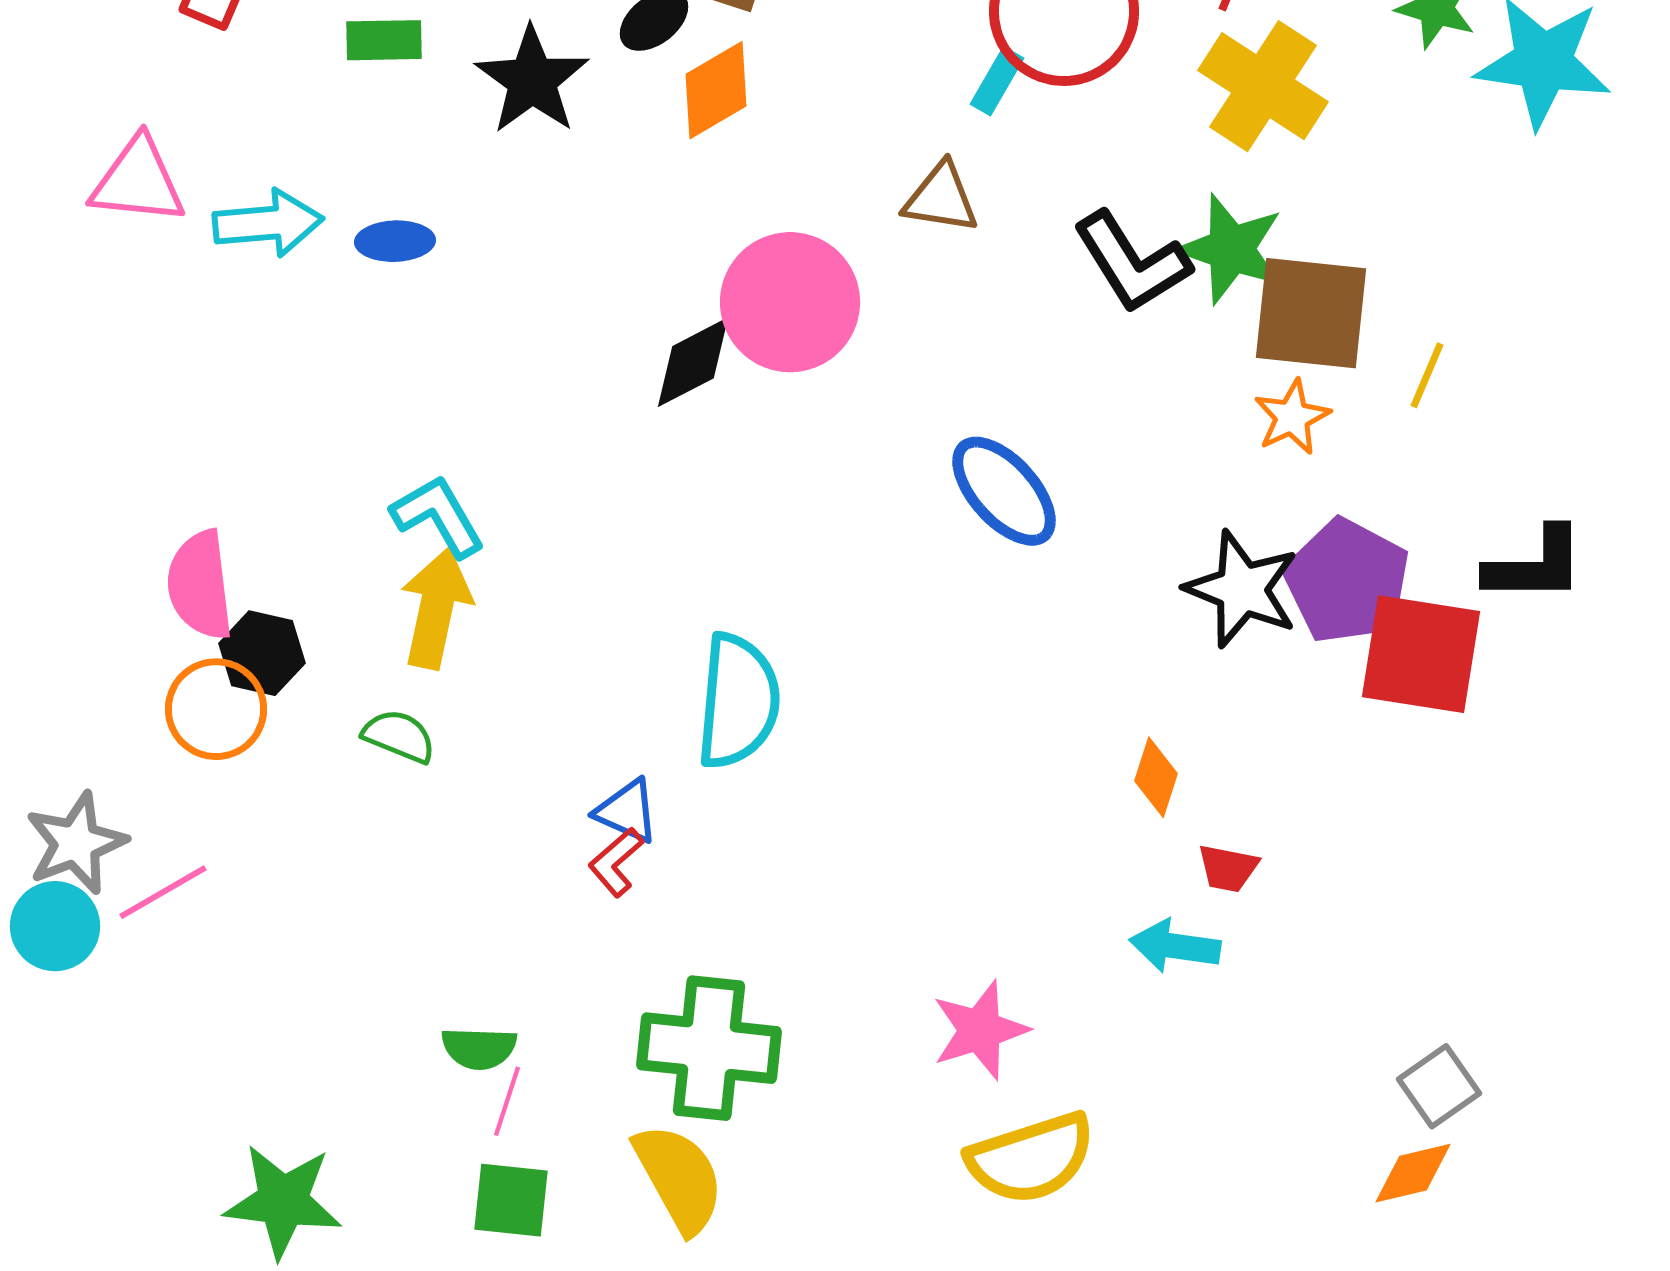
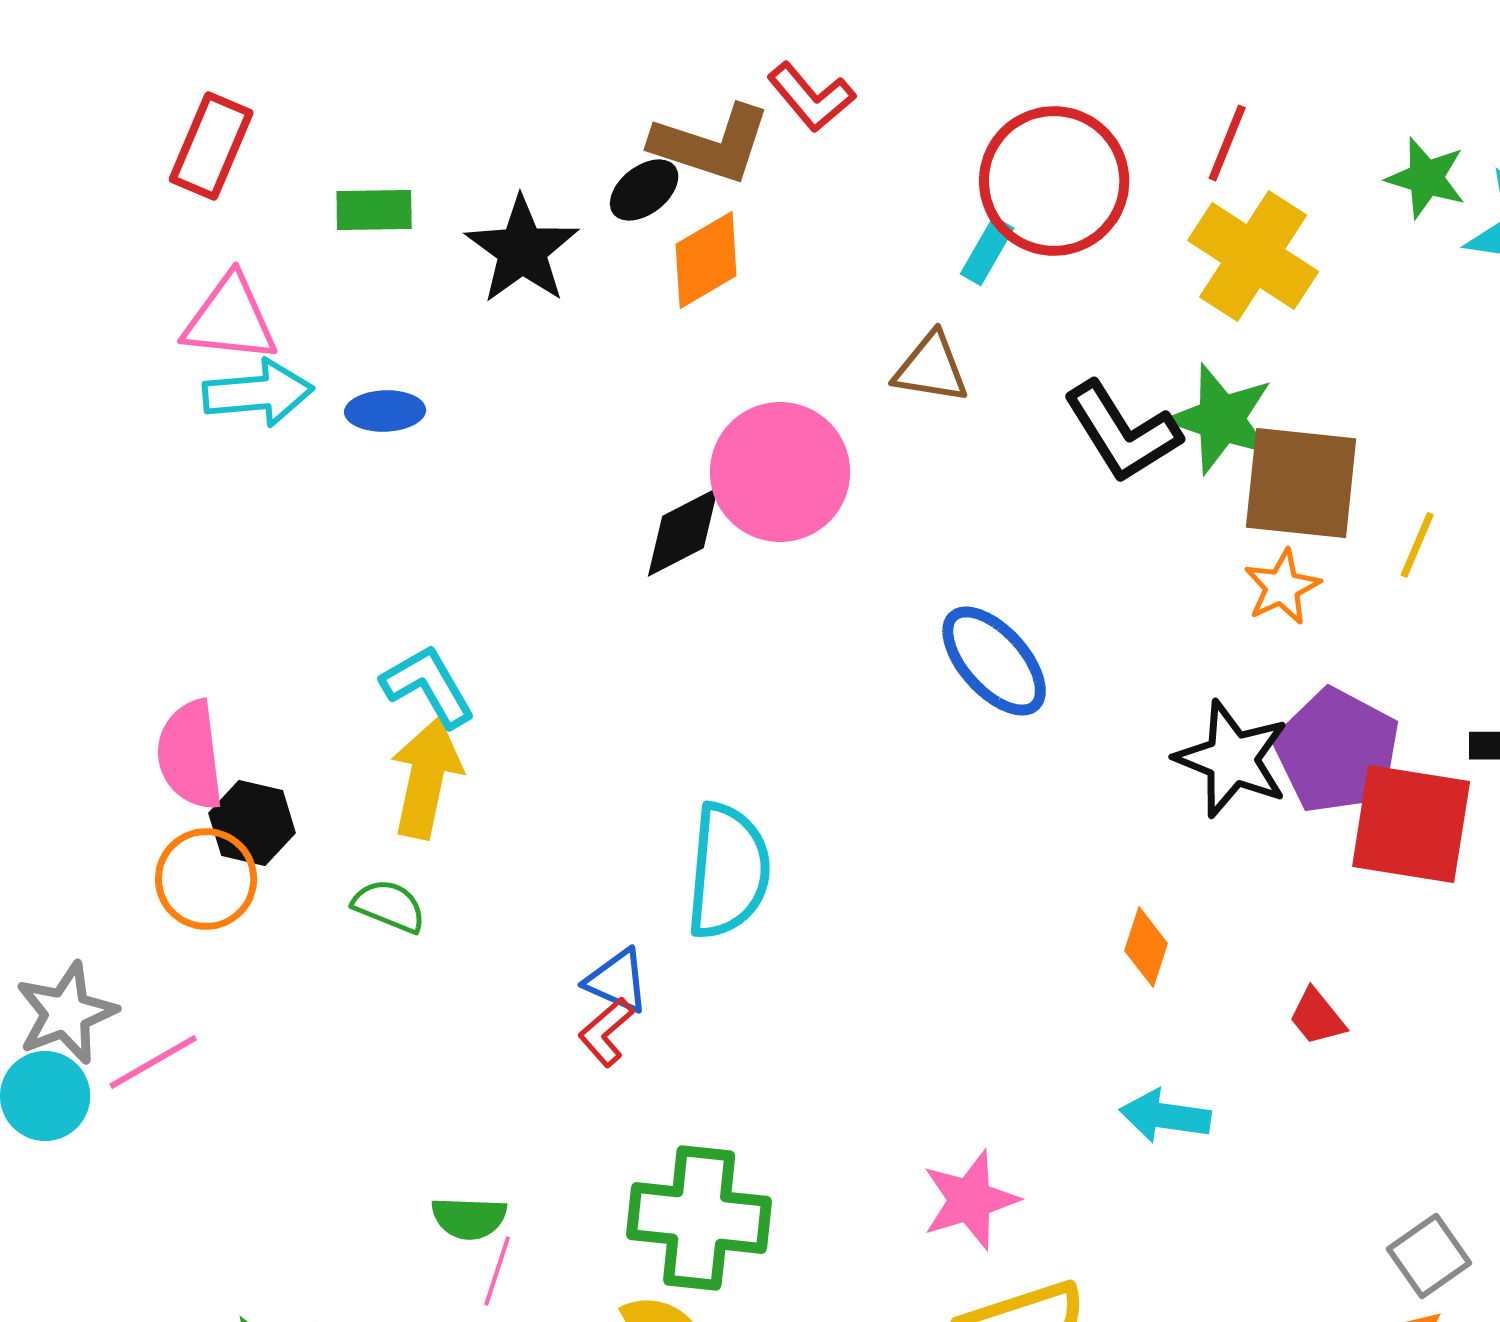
pink triangle: (138, 181) -> (230, 319), moved
red trapezoid: (1228, 868) -> (1317, 1017), moved, turned 40

